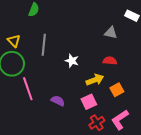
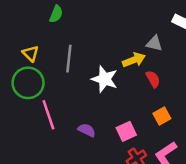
white star: (72, 61) -> (105, 79), size x1.5
red semicircle: (110, 61) -> (153, 79), turned 56
yellow arrow: (95, 80) -> (134, 60), moved

